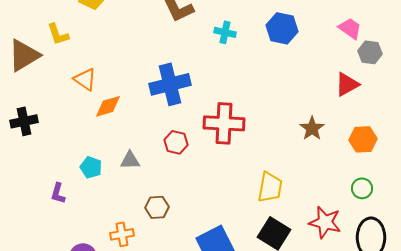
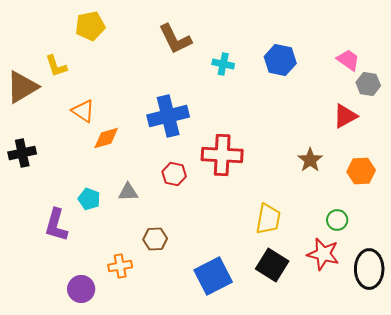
green circle: (362, 188) -> (337, 220), moved
purple L-shape: (58, 193) -> (56, 225), size x1.6

